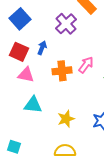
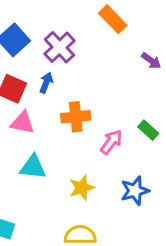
purple cross: (66, 24) -> (60, 47), moved
pink arrow: (86, 65) -> (111, 142), moved

